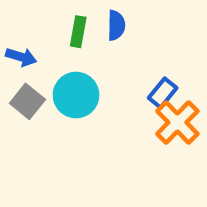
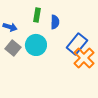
blue semicircle: (116, 25) -> (55, 22), moved
blue rectangle: (163, 93) -> (77, 44), size x1.5

